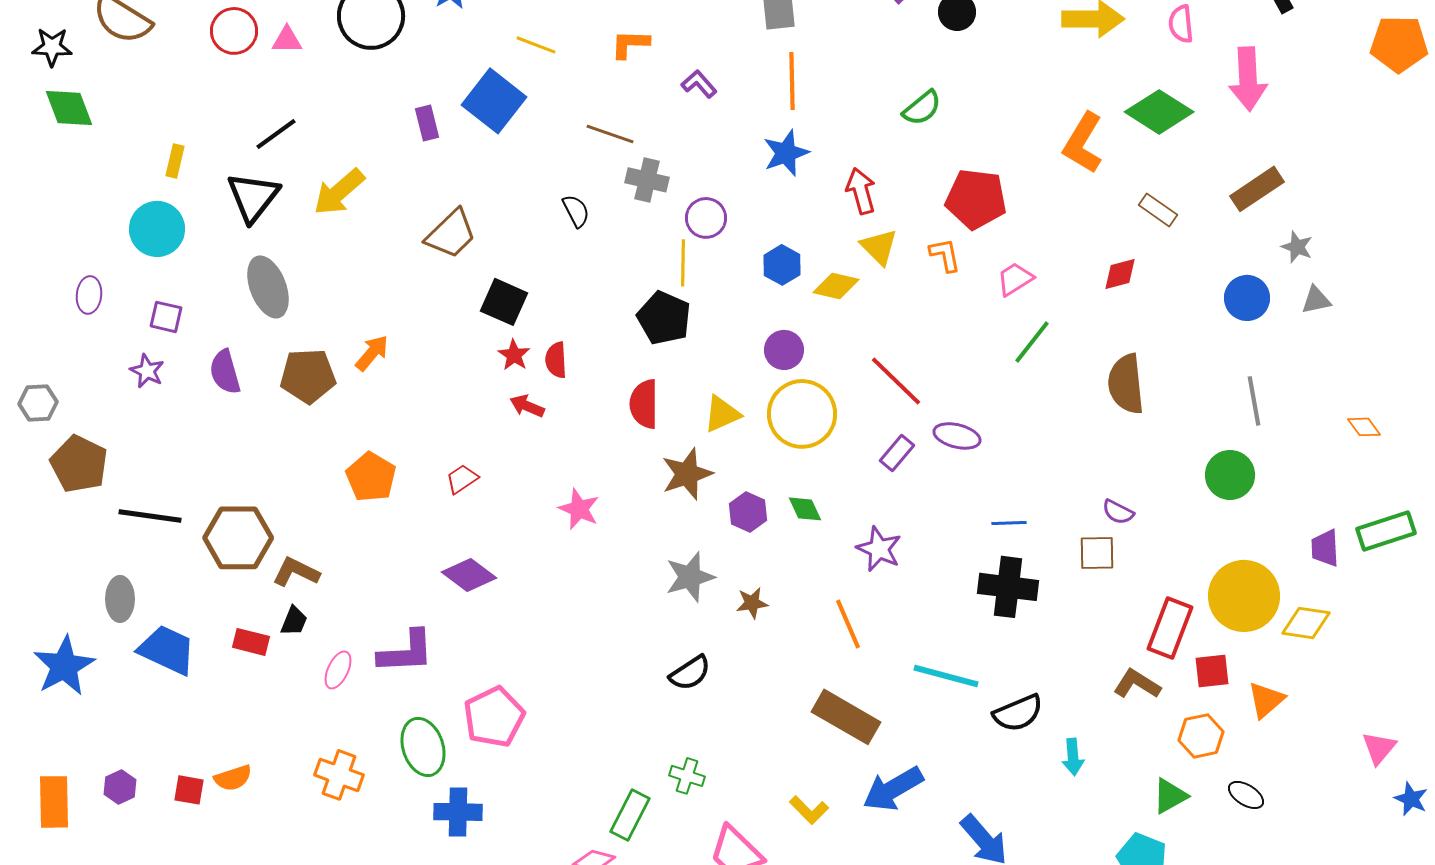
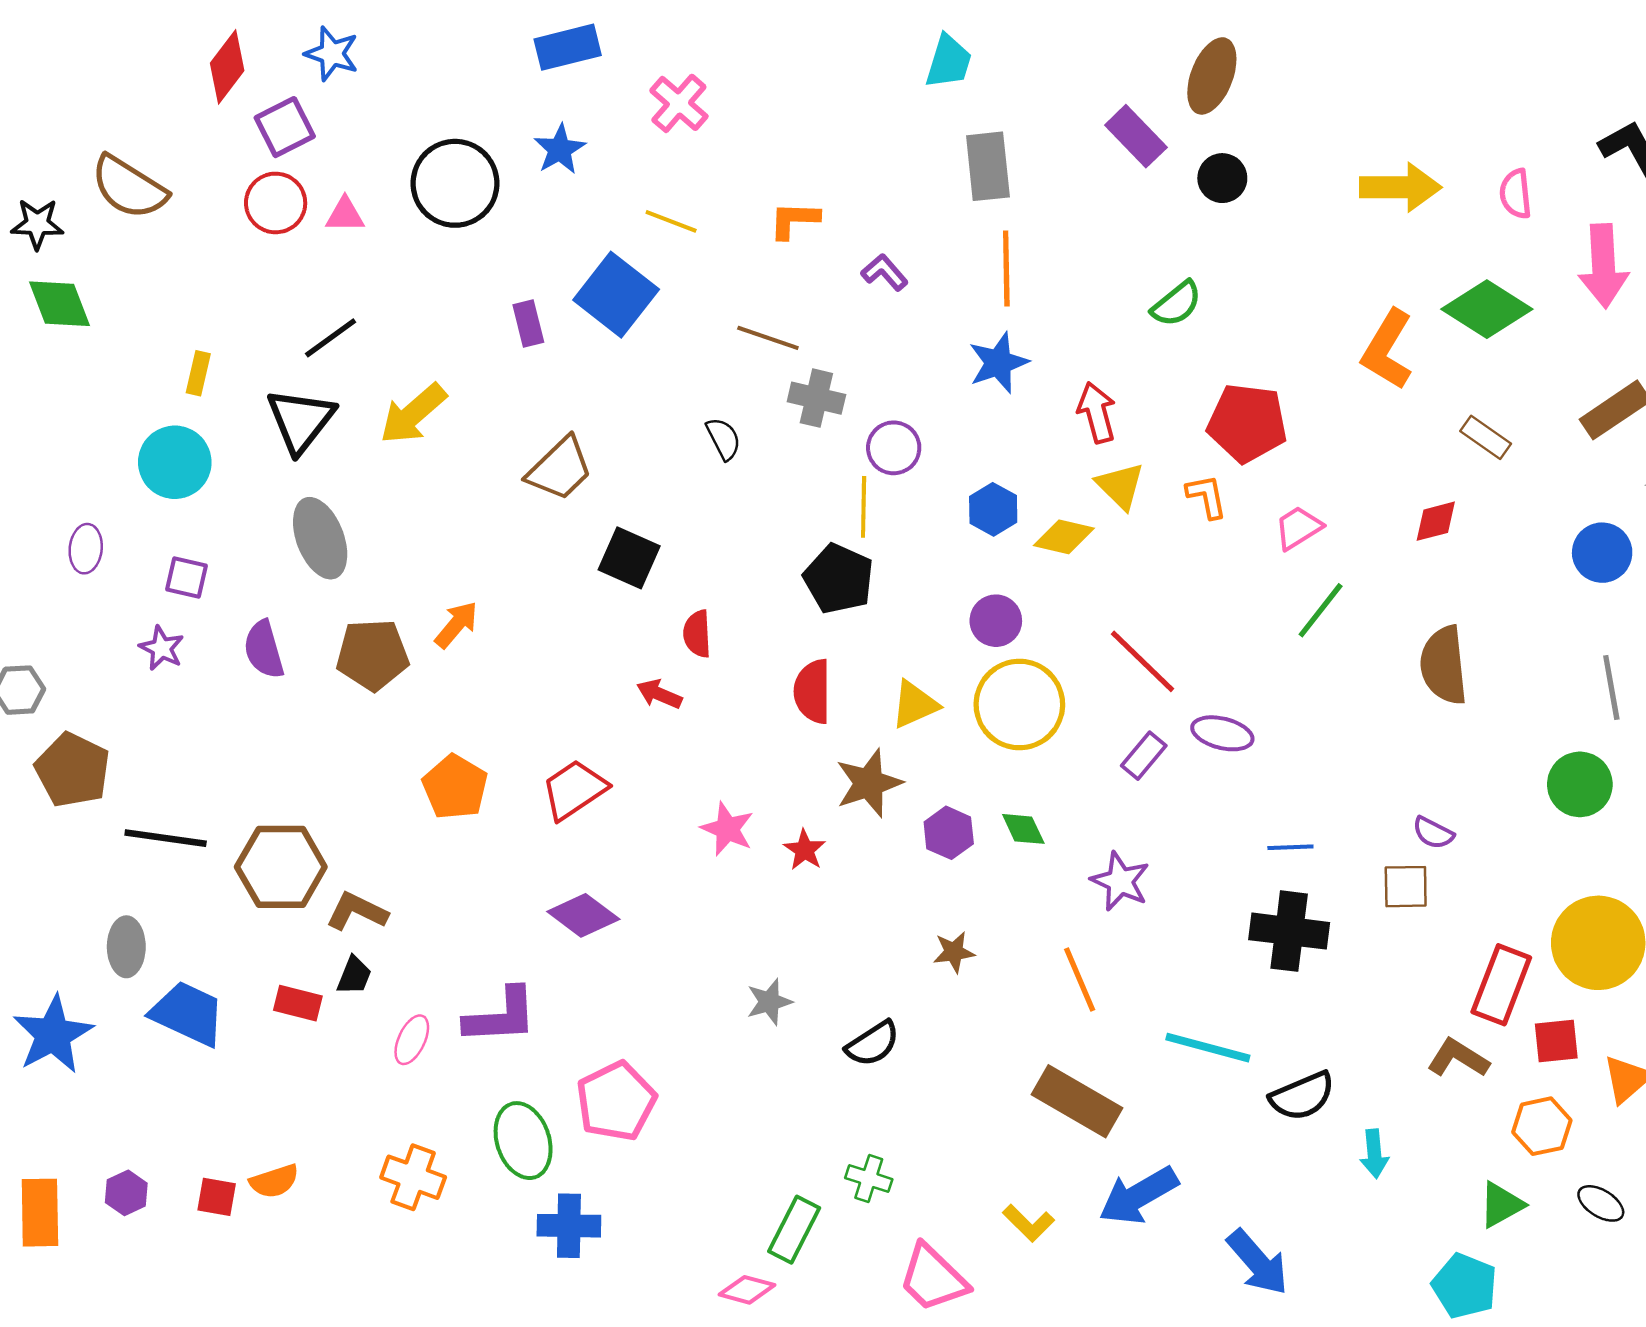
red star: (514, 355) -> (805, 850), moved
red trapezoid: (462, 479) -> (574, 790), size x1.6
gray star: (690, 577) -> (769, 1002), moved, size x0.7

